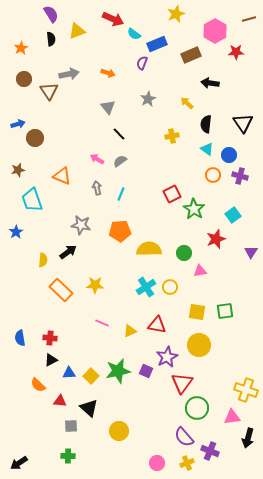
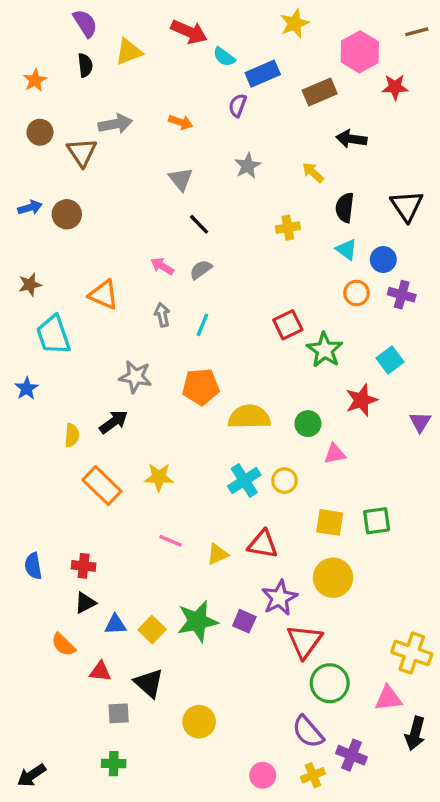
brown circle: (35, 138) -> (67, 214), moved

